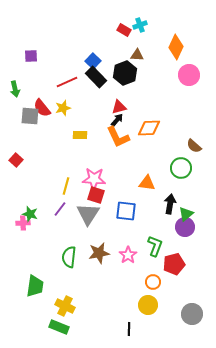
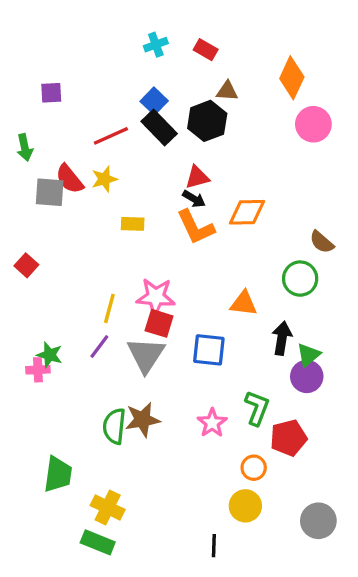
cyan cross: (140, 25) -> (156, 45), moved
black arrow: (117, 120) -> (194, 199), turned 80
brown star: (99, 253) -> (142, 420), moved

